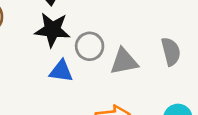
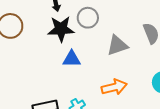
gray circle: (90, 46) -> (88, 18), moved

